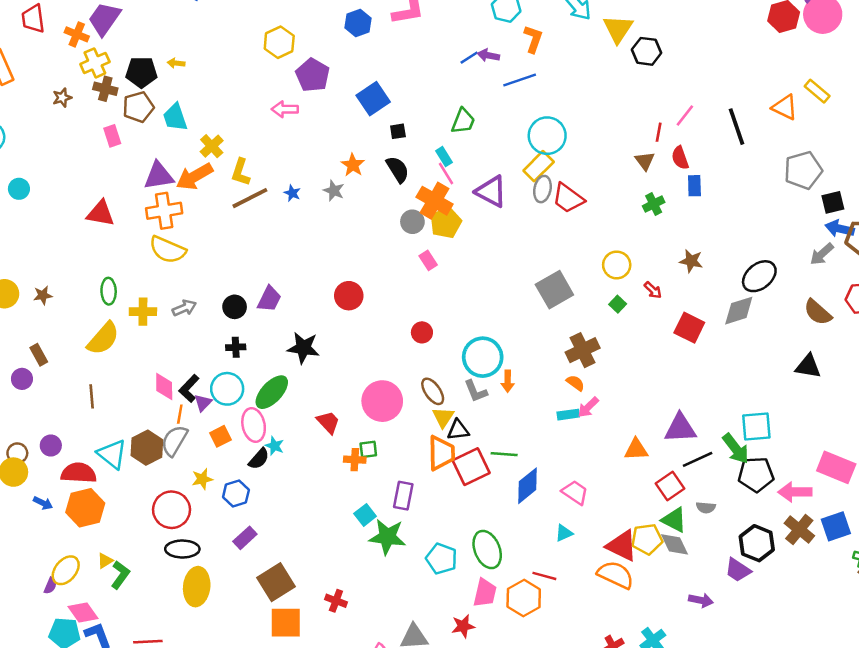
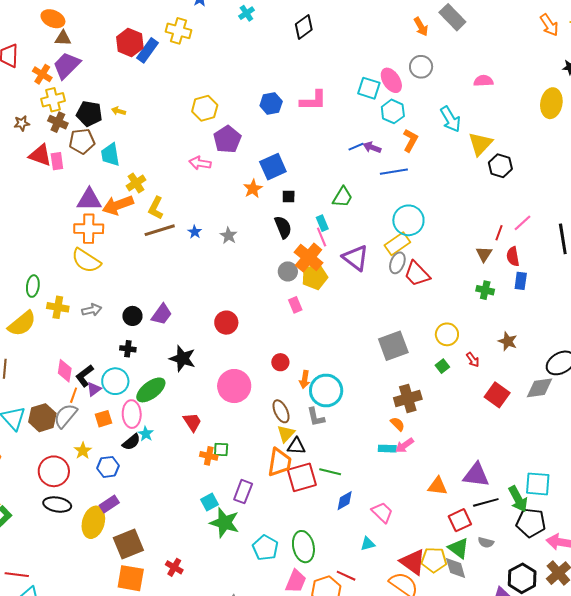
orange star: (353, 165) -> (253, 189), moved
green cross: (654, 204) -> (485, 290), turned 30
red triangle: (101, 213) -> (40, 155), moved
orange arrow: (508, 381) -> (305, 379), moved
pink circle: (382, 401) -> (234, 386), moved
yellow star: (202, 479) -> (83, 451), turned -30
blue diamond: (527, 486) -> (345, 501), size x0.7
yellow ellipse: (197, 587) -> (93, 522), moved

